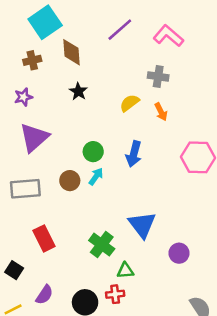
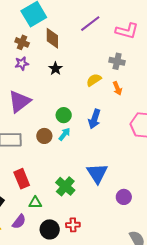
pink L-shape: (168, 36) -> (127, 31), turned 150
brown cross: (32, 60) -> (22, 42), turned 32
purple star: (23, 97) -> (22, 63), moved
green triangle: (125, 271) -> (35, 203), moved

